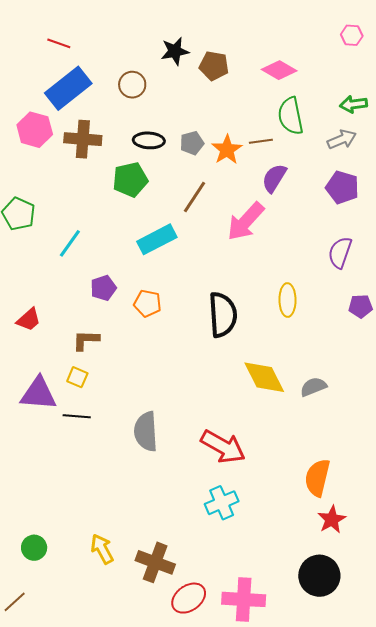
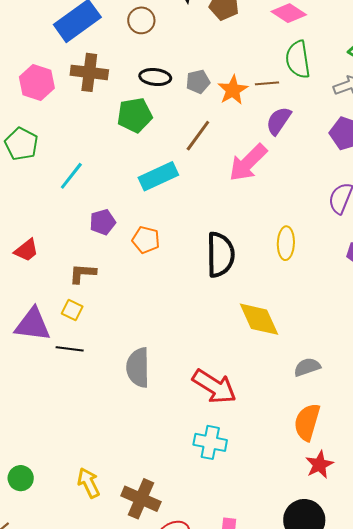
pink hexagon: (35, 130) -> (37, 82), moved
gray semicircle: (313, 387) -> (307, 367), moved
cyan cross: (222, 503) -> (210, 442), turned 32

